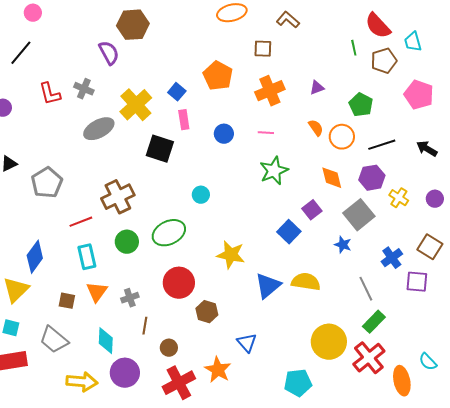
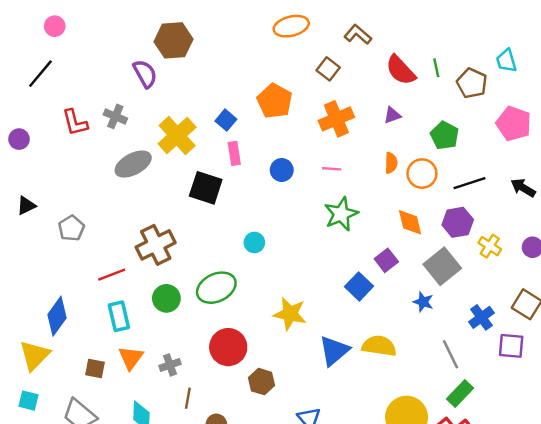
red semicircle: (378, 26) -> (401, 70), moved
brown square: (263, 49) -> (328, 69), turned 36
brown pentagon: (384, 61) -> (472, 83), turned -30
orange semicircle: (316, 128) -> (391, 163), turned 36
gray pentagon: (47, 183) -> (71, 228), size x0.7

